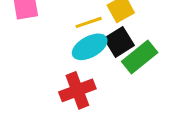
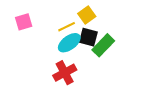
black square: (119, 42) -> (88, 37), turned -36

